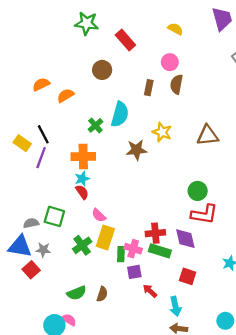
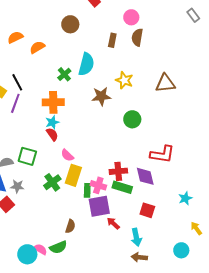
green circle: (198, 191) -> (132, 119), moved
purple square: (134, 272) -> (99, 206), size x1.6
green semicircle: (77, 293) -> (58, 247), moved

